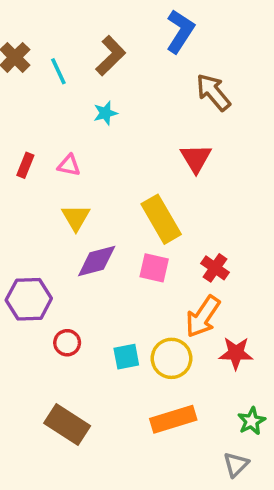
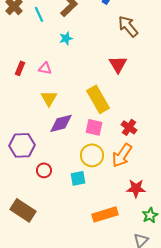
red star: (236, 353) -> (136, 188), moved
yellow circle: (171, 358) -> (92, 155), moved
brown rectangle: (67, 424) -> (23, 210), moved

